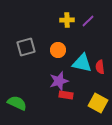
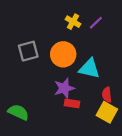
yellow cross: (67, 20) -> (73, 22), turned 32
orange circle: (58, 50) -> (63, 54), size x1.5
red semicircle: (100, 67) -> (107, 95), moved

